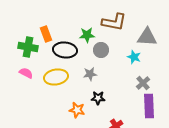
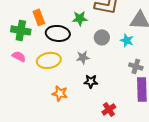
gray circle: (101, 50) -> (102, 37), moved
gray cross: (143, 83) -> (136, 66), turned -32
orange star: (77, 110) -> (60, 93), moved

